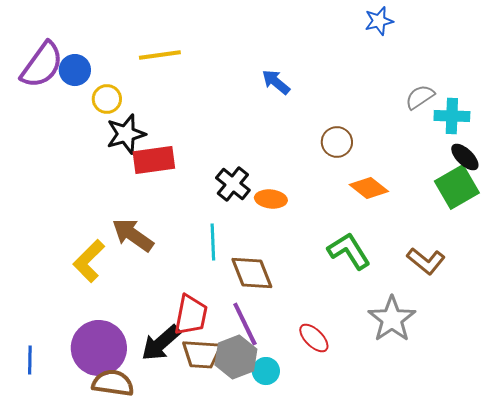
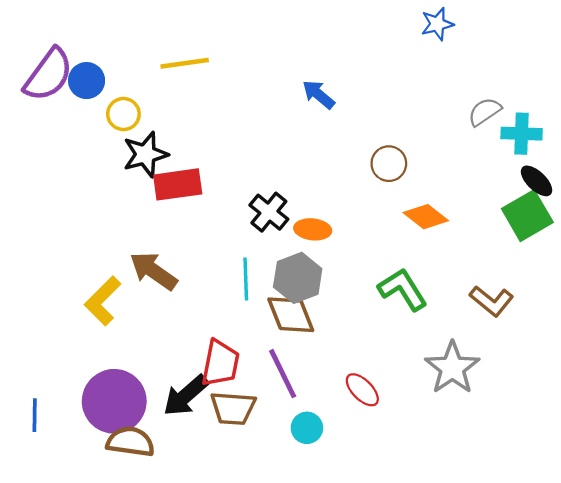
gray hexagon: (236, 357) -> (298, 278), moved

